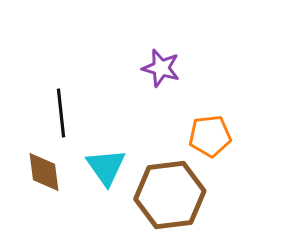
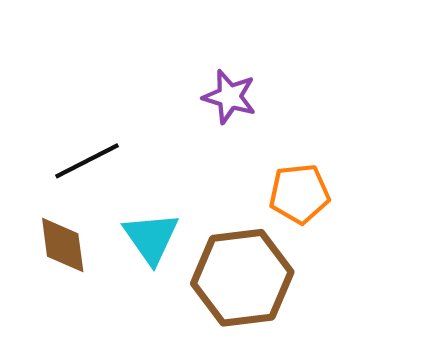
black line: (61, 113) -> (87, 161), turned 69

